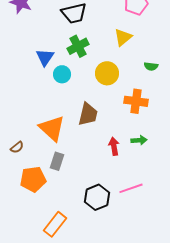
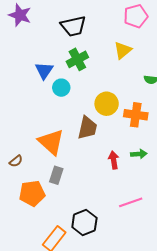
yellow circle: (107, 73) -> (107, 104), moved
black hexagon: (97, 197) -> (84, 223), moved

